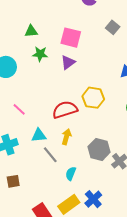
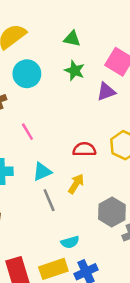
red semicircle: (65, 110) -> (84, 149), size x0.7
cyan triangle: (39, 135) -> (42, 172), turned -35
cyan semicircle: (71, 174) -> (70, 242), moved, turned -144

